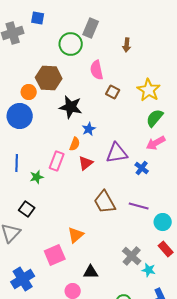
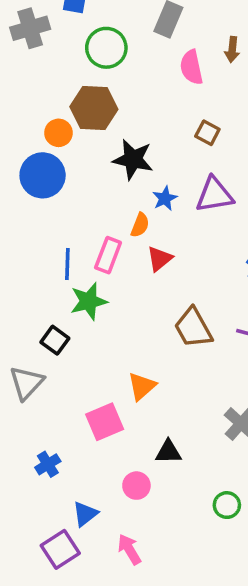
green circle: (71, 44) -> (106, 48), moved
pink semicircle: (97, 70) -> (191, 67), moved
purple triangle: (117, 153) -> (214, 195), moved
blue line: (17, 163) -> (67, 264), moved
green star: (37, 177) -> (89, 301), moved, size x1.5
blue cross: (23, 279) -> (48, 464), size x0.6

